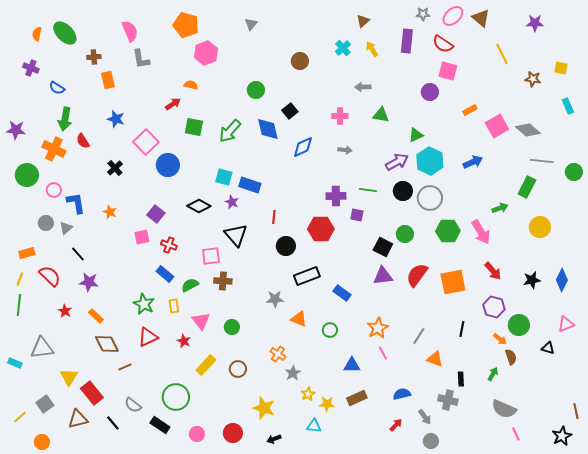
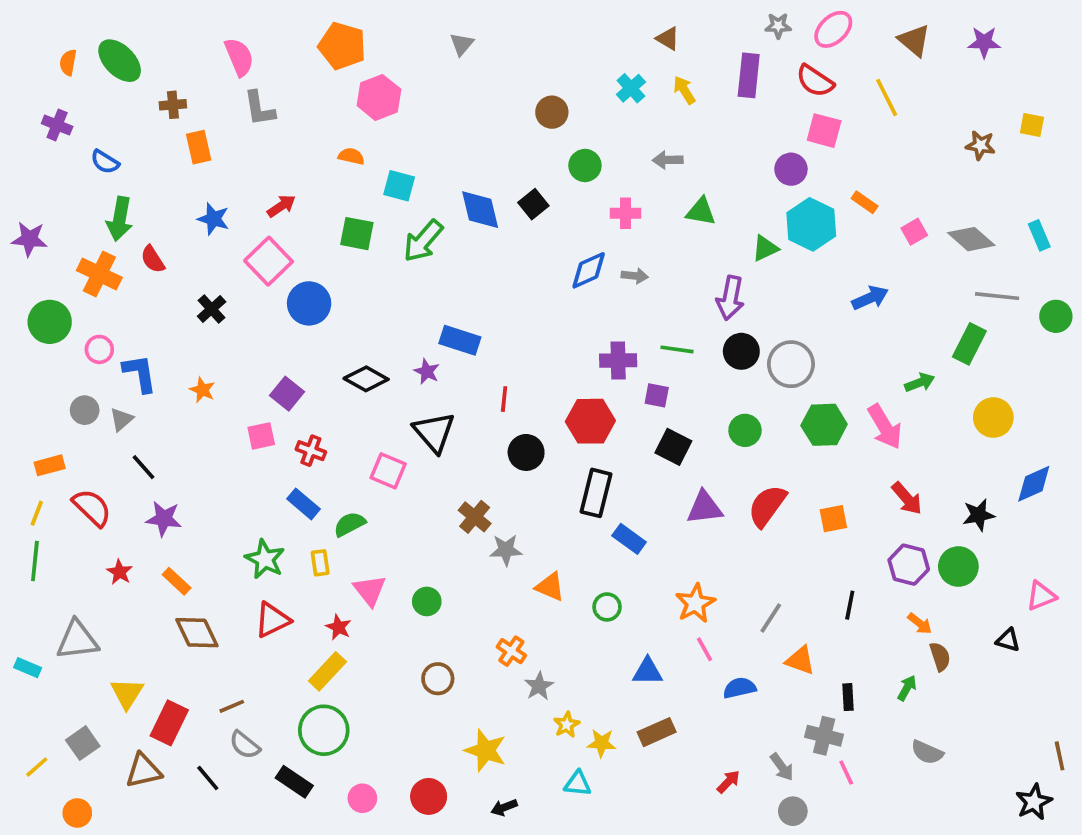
brown triangle: (481, 18) -> (914, 40), moved
brown triangle: (363, 21) -> (668, 39), turned -48
yellow line: (502, 54) -> (887, 97), moved
green circle: (256, 90) -> (585, 165), moved
red arrow: (173, 104) -> (281, 206), moved
cyan rectangle: (568, 106) -> (1039, 235), moved
orange rectangle: (470, 110) -> (865, 202), turned 64
pink square: (497, 126) -> (914, 232), size x0.6
blue diamond: (268, 129) -> (480, 210), moved
blue diamond: (303, 147) -> (589, 270), moved
cyan hexagon: (430, 161) -> (811, 224), moved
purple arrow: (397, 162) -> (730, 298), turned 130
cyan square: (224, 177) -> (399, 186), moved
black square: (383, 247) -> (673, 447), moved
pink square: (211, 256) -> (388, 471), turned 30
black rectangle: (307, 276) -> (596, 493), moved, turned -55
blue diamond: (562, 280) -> (1034, 484), moved, turned 40
brown cross: (223, 281) -> (475, 517), moved, turned 36
orange square: (453, 282) -> (833, 519), size x0.6
green circle: (519, 325) -> (958, 566), moved
yellow rectangle: (206, 365) -> (327, 671), moved
brown line: (125, 367) -> (232, 706), moved
red rectangle: (92, 393) -> (169, 723), turned 65
blue semicircle: (402, 394) -> (739, 688), moved
gray semicircle: (504, 409) -> (927, 752), size x0.7
pink line: (516, 434) -> (846, 773), moved

